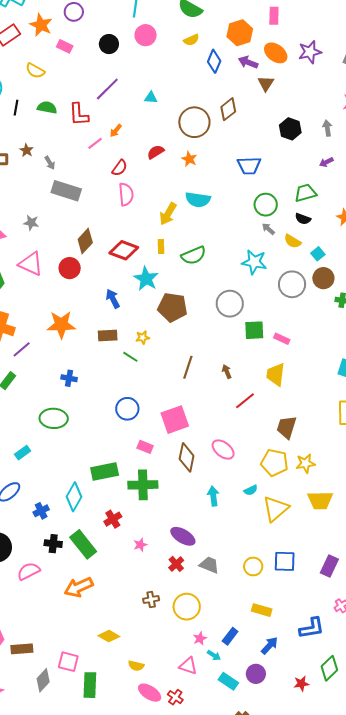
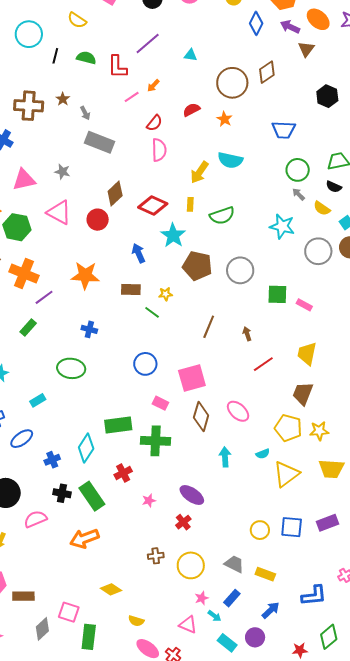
gray circle: (230, 304) -> (240, 270), moved
yellow trapezoid: (276, 374) -> (307, 354), moved
gray trapezoid: (209, 565) -> (234, 564), moved
purple rectangle: (329, 566) -> (327, 523), moved, turned 40

